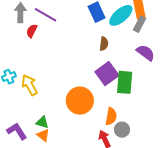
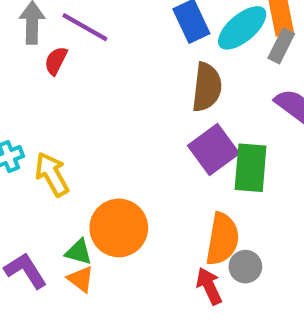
brown semicircle: (104, 44) -> (207, 87), size x1.6
orange circle: (80, 101) -> (119, 228), moved
orange semicircle: (111, 116) -> (222, 239), size x1.4

